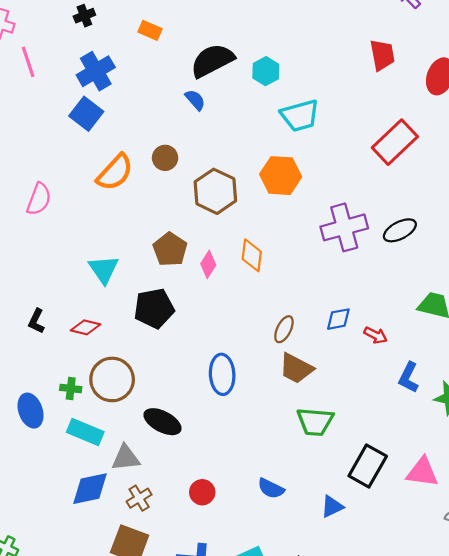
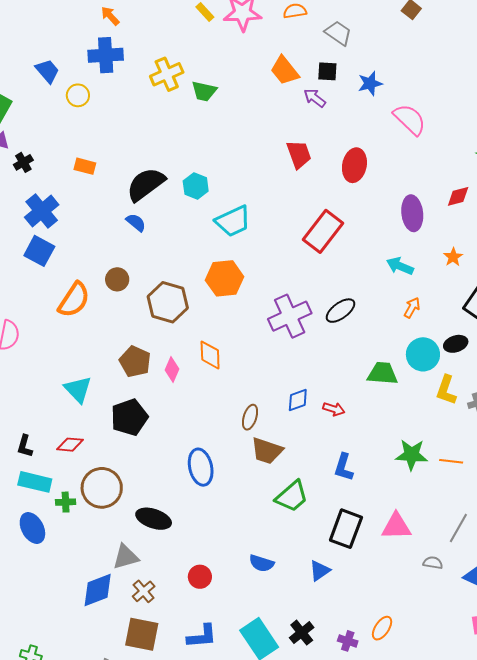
blue L-shape: (409, 377) -> (344, 467), moved
green trapezoid: (315, 422) -> (292, 496), turned -36
cyan rectangle: (85, 432) -> (35, 482), moved

